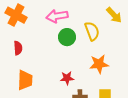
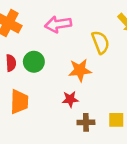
green circle: (67, 37) -> (34, 62), moved
orange star: (99, 64) -> (80, 70), moved

